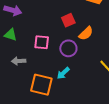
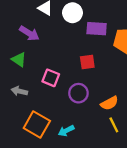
orange semicircle: (86, 33) -> (109, 103), moved
cyan arrow: (63, 73) -> (66, 131), moved

